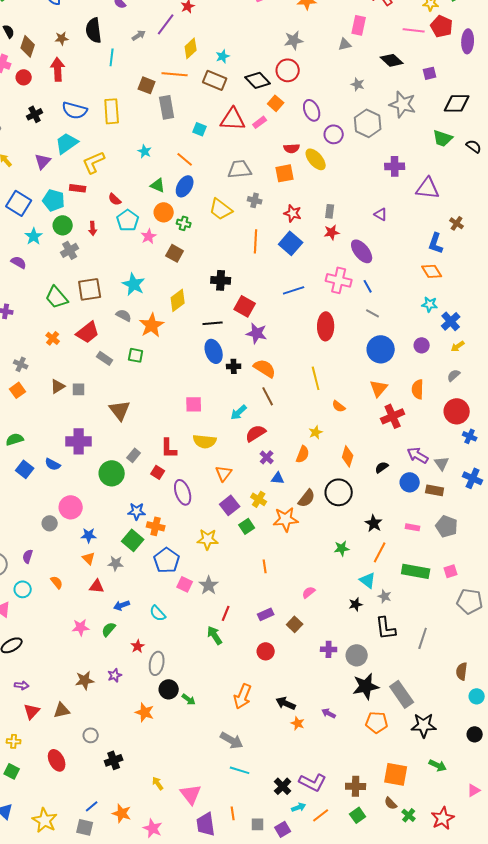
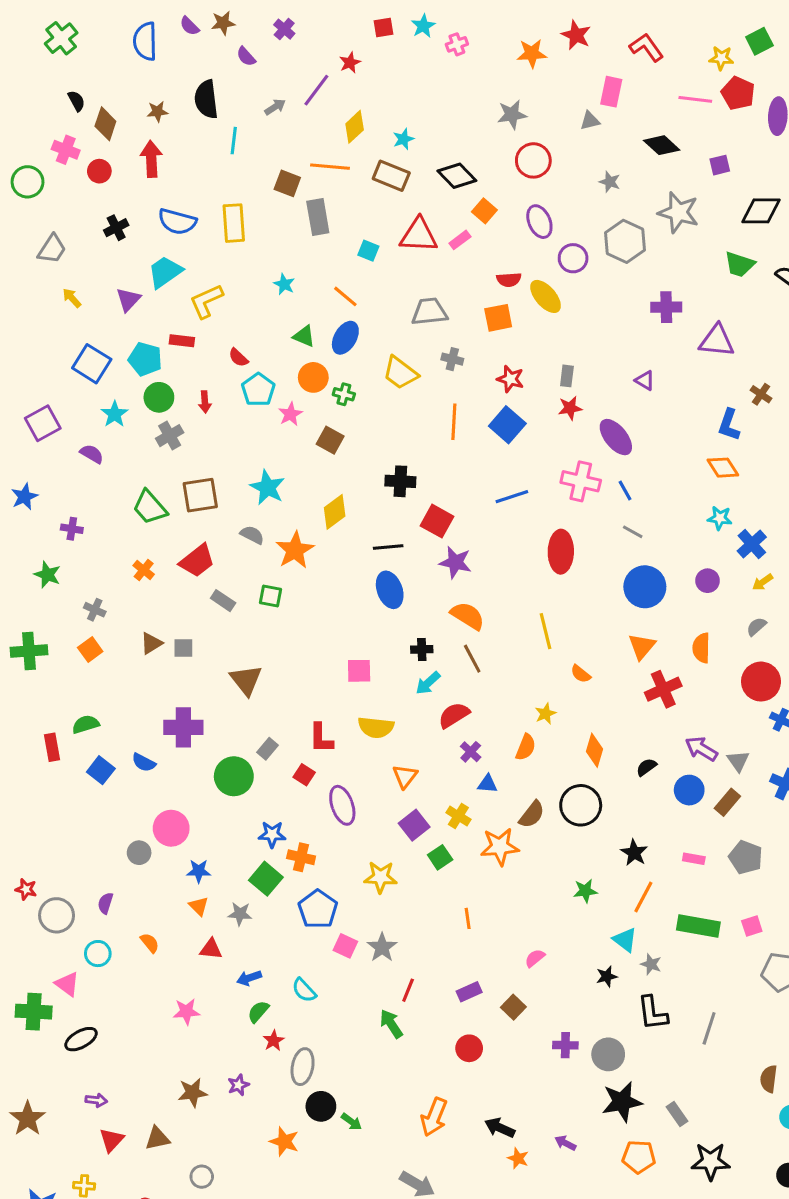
red circle: (288, 70) -> (533, 160), moved
black cross: (234, 366) -> (422, 649), moved
brown rectangle: (435, 490) -> (727, 802), turned -60
green semicircle: (109, 629) -> (258, 1012), moved
gray rectangle: (402, 694) -> (677, 1114), size x0.6

